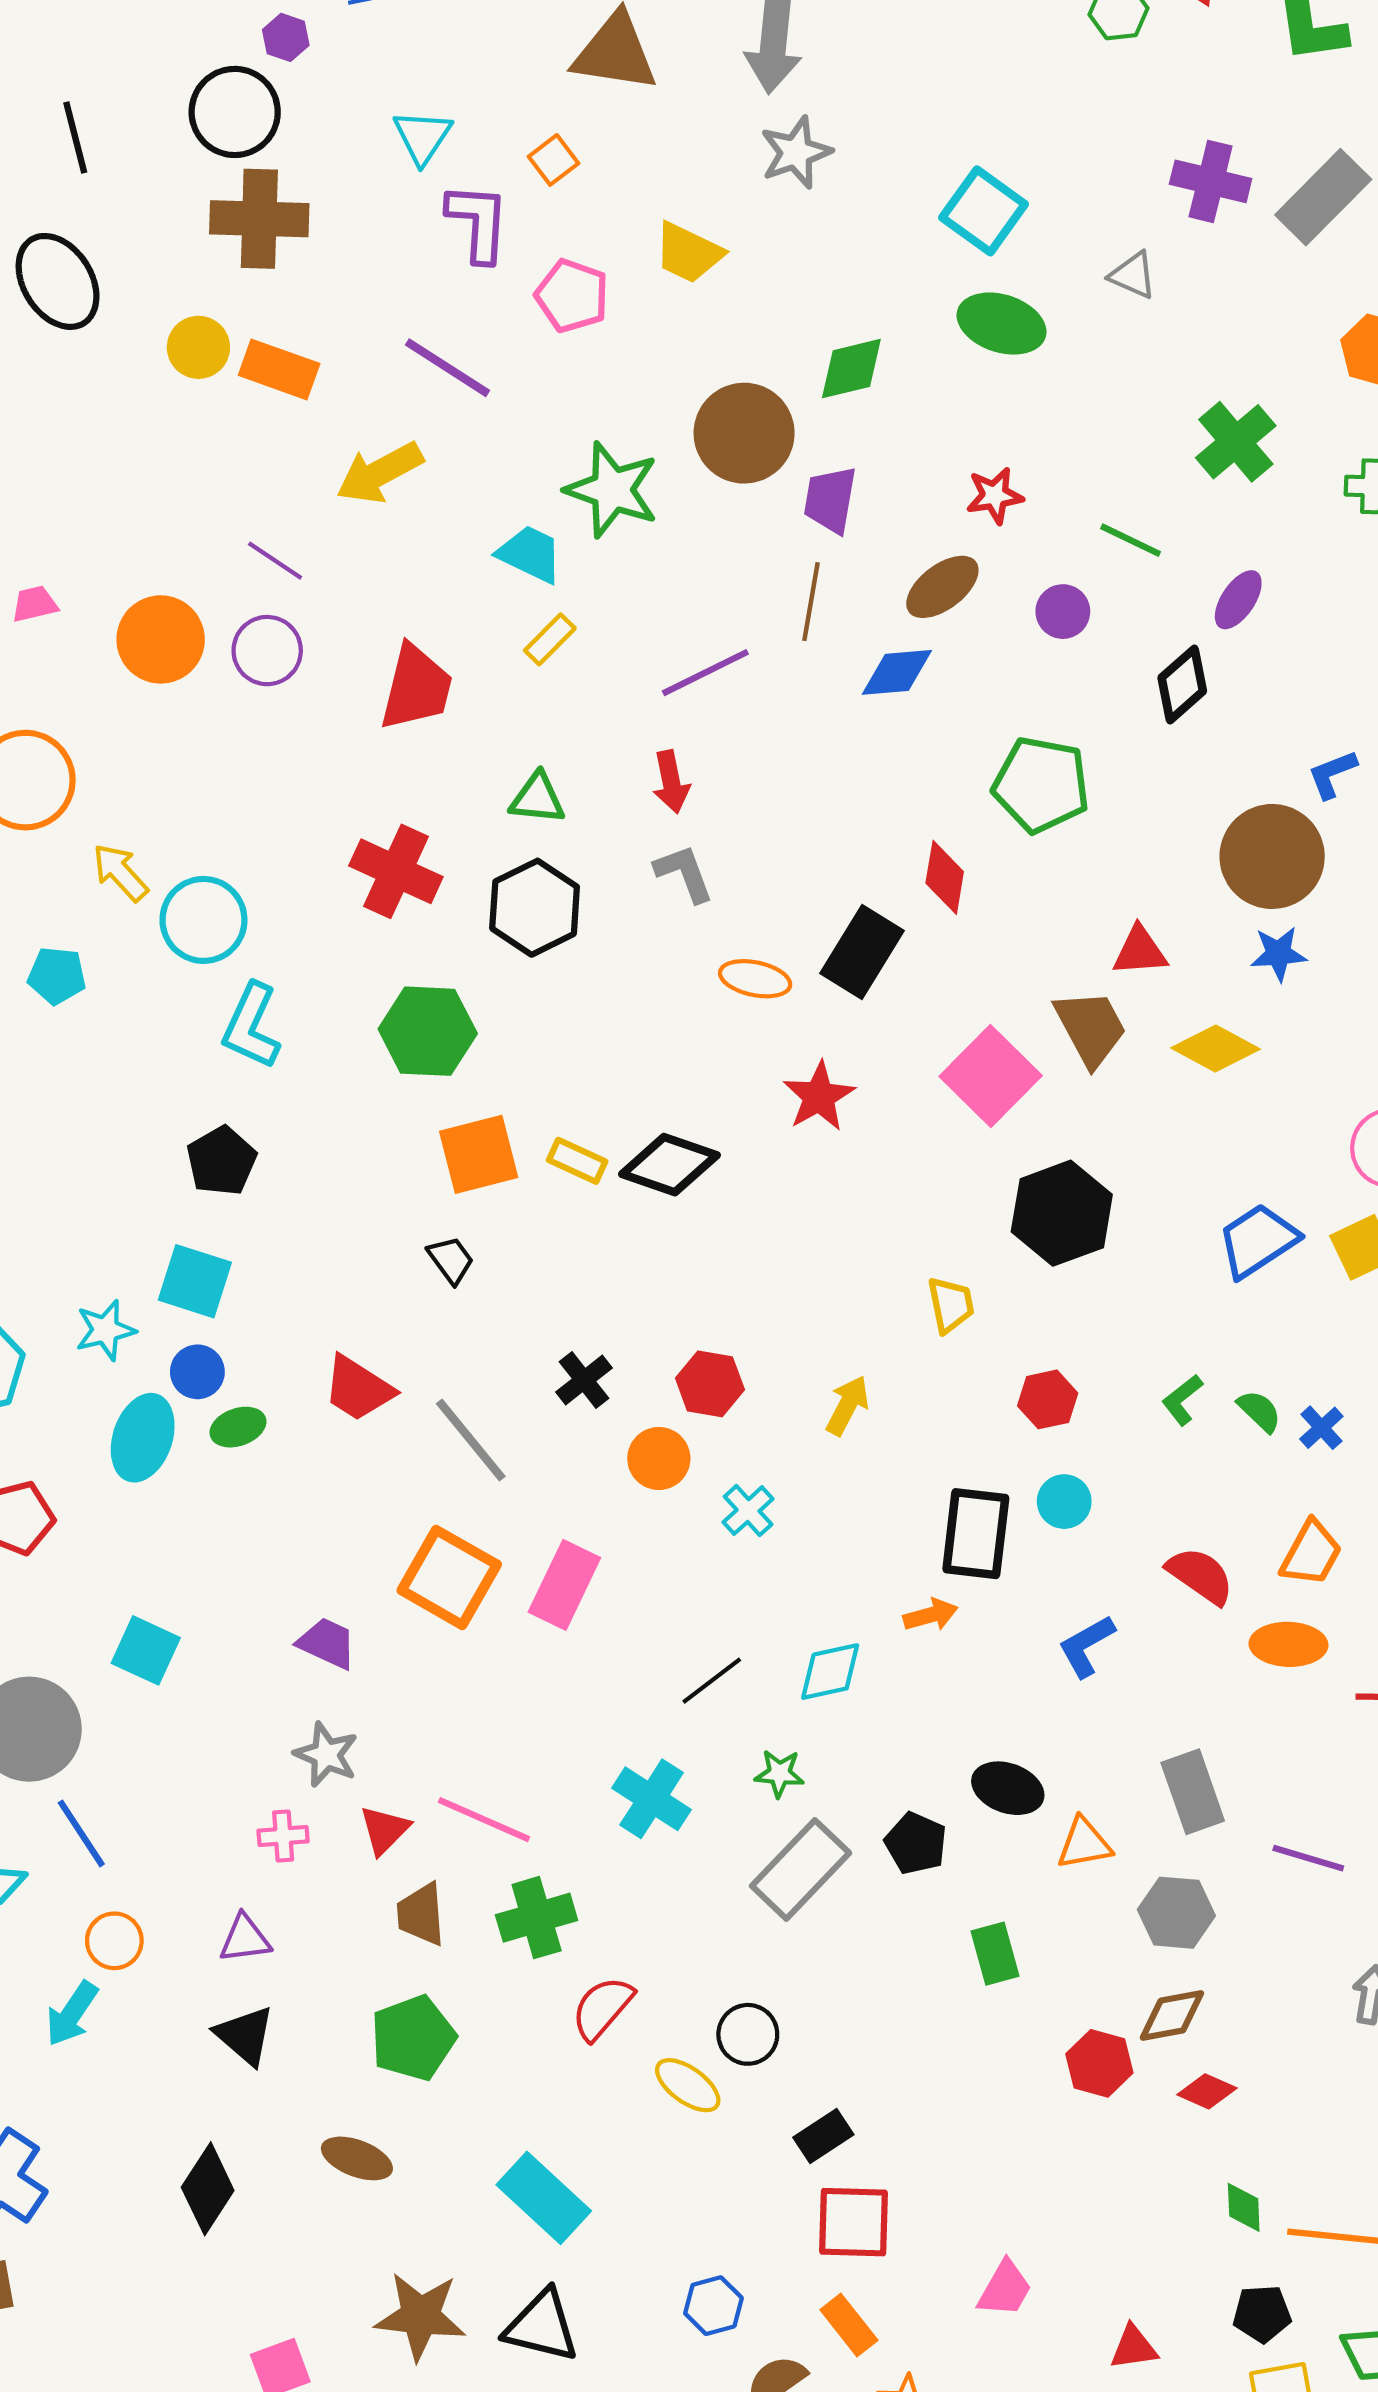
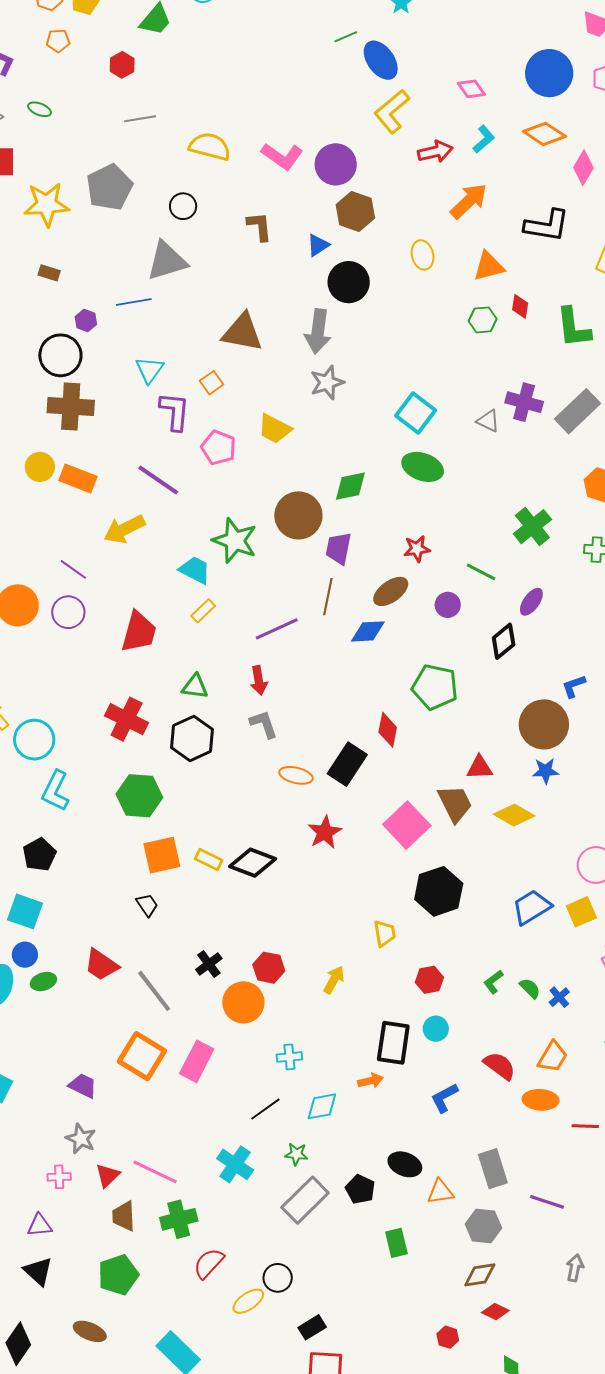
gray triangle: (1133, 275) -> (488, 421), moved
orange circle: (659, 1458) -> (243, 1002), size x1.4
cyan cross: (748, 1511) -> (289, 1057), moved, turned 35
red hexagon: (1099, 2063) -> (448, 1337), moved, size x0.7
yellow ellipse: (688, 2085) -> (248, 1301), turned -72

